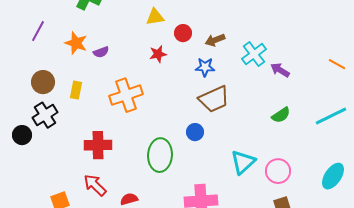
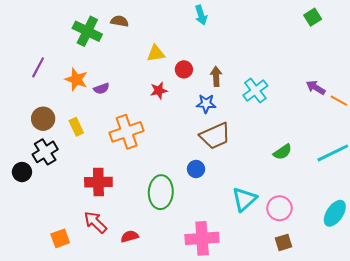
brown arrow: (215, 40) -> (216, 76), turned 108
purple arrow: (280, 70) -> (316, 88), moved
yellow rectangle: (76, 90) -> (76, 127), turned -36

